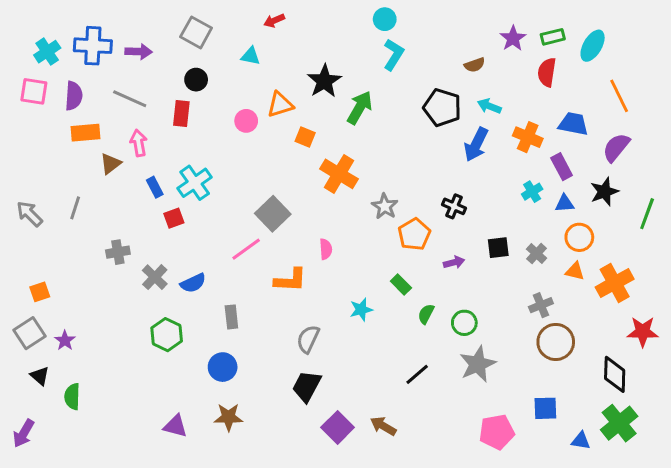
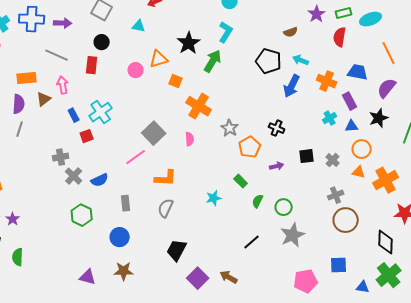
cyan ellipse: (593, 46) -> (371, 19), turned 40
cyan L-shape: (394, 55) -> (226, 32), moved
purple semicircle: (74, 96) -> (19, 104), moved
pink semicircle: (326, 249) -> (190, 139), moved
gray cross: (118, 252) -> (61, 157), moved
gray semicircle: (308, 339) -> (166, 208), moved

